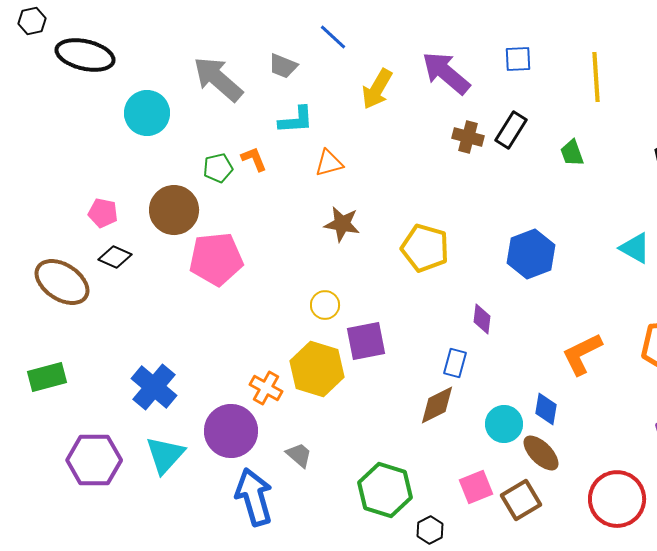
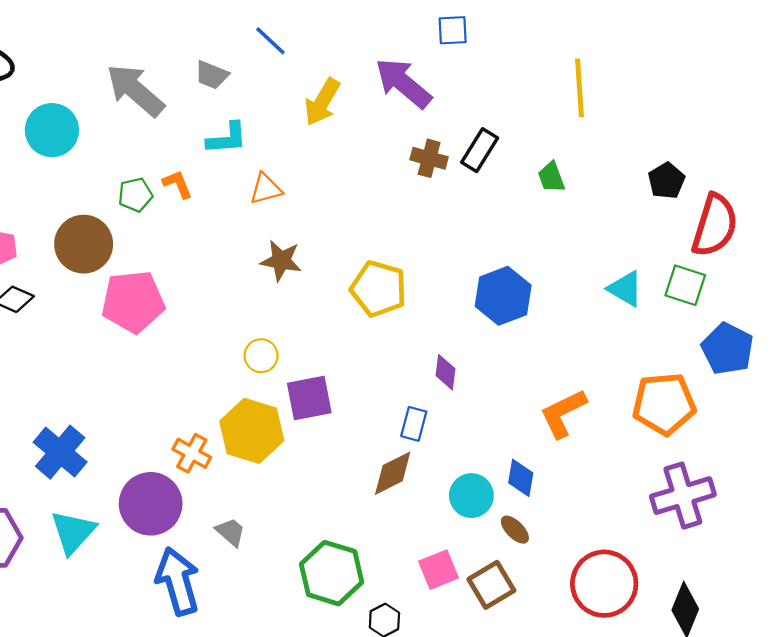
blue square: (518, 59) -> (453, 30), moved
brown ellipse: (541, 453) -> (515, 530), size x0.7

